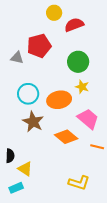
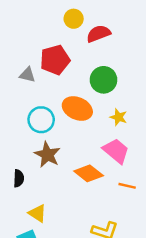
yellow star: (82, 87) -> (118, 117), moved
orange ellipse: (59, 100) -> (77, 108), moved, turned 35
black semicircle: (10, 156) -> (19, 178), moved

